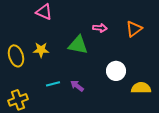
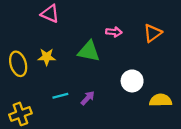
purple arrow: (77, 86) -> (88, 98), turned 96

